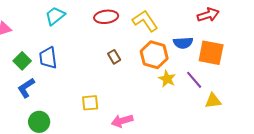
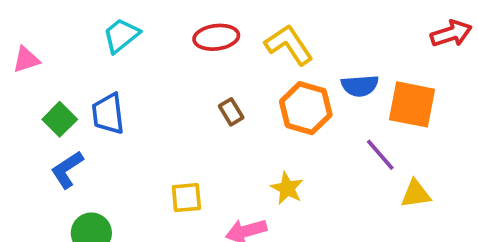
red arrow: (208, 15) -> (451, 34), moved
yellow star: (167, 79) -> (287, 188), moved

